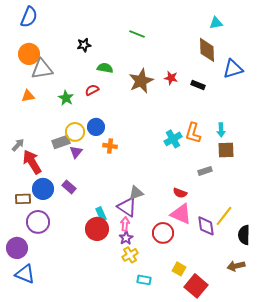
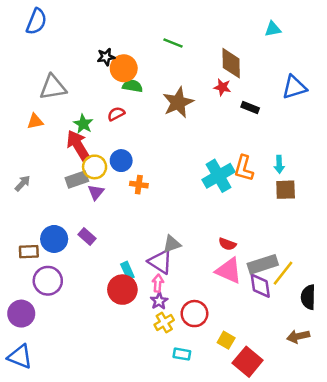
brown diamond: (207, 50) -> (231, 63), moved
orange circle: (29, 54) -> (124, 68), moved
red star: (171, 78) -> (222, 87), moved
cyan cross: (173, 139) -> (219, 176), size x1.4
red arrow: (32, 162) -> (78, 145), moved
gray rectangle: (205, 171) -> (263, 264), moved, size x1.6
red circle: (163, 233) -> (194, 314), moved
blue triangle: (25, 274) -> (20, 357), moved

